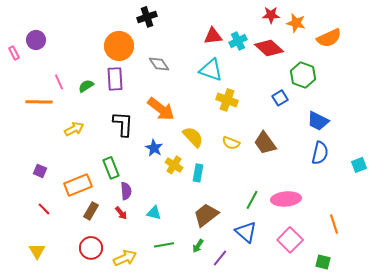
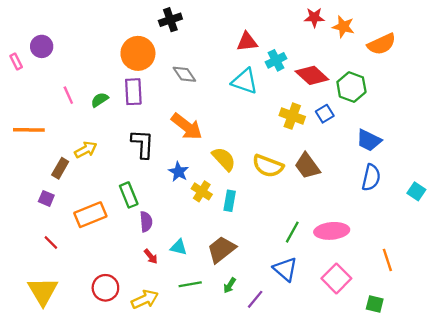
cyan cross: (238, 41) -> (276, 60), moved
red diamond: (269, 48) -> (312, 75), moved
yellow cross: (227, 100) -> (292, 116), moved
orange line: (39, 102) -> (29, 130), moved
yellow semicircle: (231, 143) -> (268, 166), size x1.5
cyan square: (359, 165) -> (416, 191), turned -35
brown rectangle: (91, 211) -> (60, 168), moved
red arrow: (121, 213) -> (151, 256), moved
brown trapezoid: (206, 215) -> (221, 249), moved
yellow triangle: (37, 251) -> (43, 291), size x1.6

